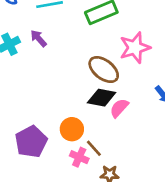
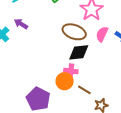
pink semicircle: (119, 108) -> (102, 34), moved
pink cross: (79, 157) -> (71, 71), moved

